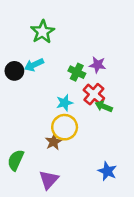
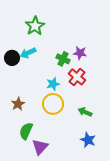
green arrow: (104, 106) -> (85, 112), moved
brown star: (54, 142) -> (18, 104), moved
green semicircle: (16, 160) -> (26, 131), moved

